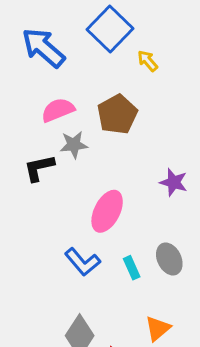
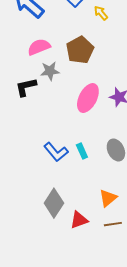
pink ellipse: (107, 211) -> (88, 98), moved
cyan rectangle: (132, 268) -> (82, 151), moved

